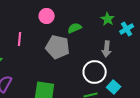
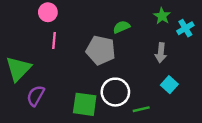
pink circle: (47, 16) -> (48, 12), moved
white circle: (95, 72) -> (115, 92), moved
cyan square: (114, 87) -> (169, 85), moved

